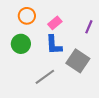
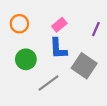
orange circle: (27, 16) -> (19, 24), moved
green circle: (21, 44) -> (26, 59), moved

